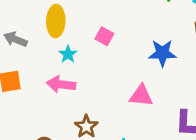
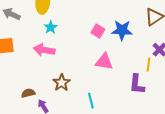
pink square: (104, 36) -> (98, 31), moved

